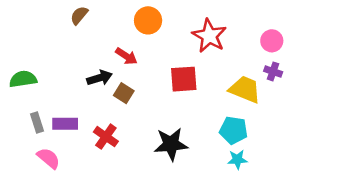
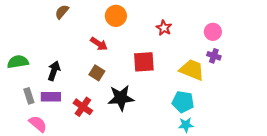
red star: (209, 36) -> (164, 28), size x0.6
black arrow: (100, 78) -> (54, 71), moved, turned -54
black star: (171, 144) -> (121, 98), moved

